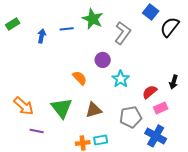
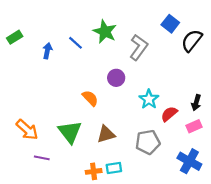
blue line: (67, 29) -> (76, 43), turned 48
cyan star: (121, 79) -> (149, 99), moved
pink rectangle: (161, 108) -> (194, 126), moved
blue cross: (156, 136) -> (189, 161), moved

